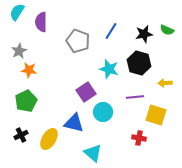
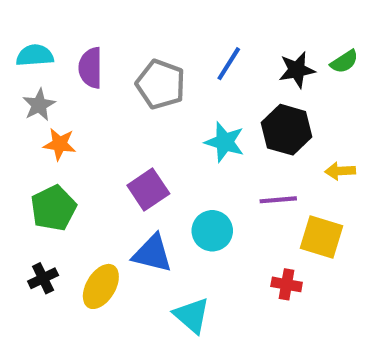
cyan semicircle: (17, 12) -> (35, 55), moved, turned 54
purple semicircle: (41, 22) -> (91, 68), moved
green semicircle: (167, 30) -> (344, 62), turned -56
purple square: (86, 92) -> (148, 190), moved

